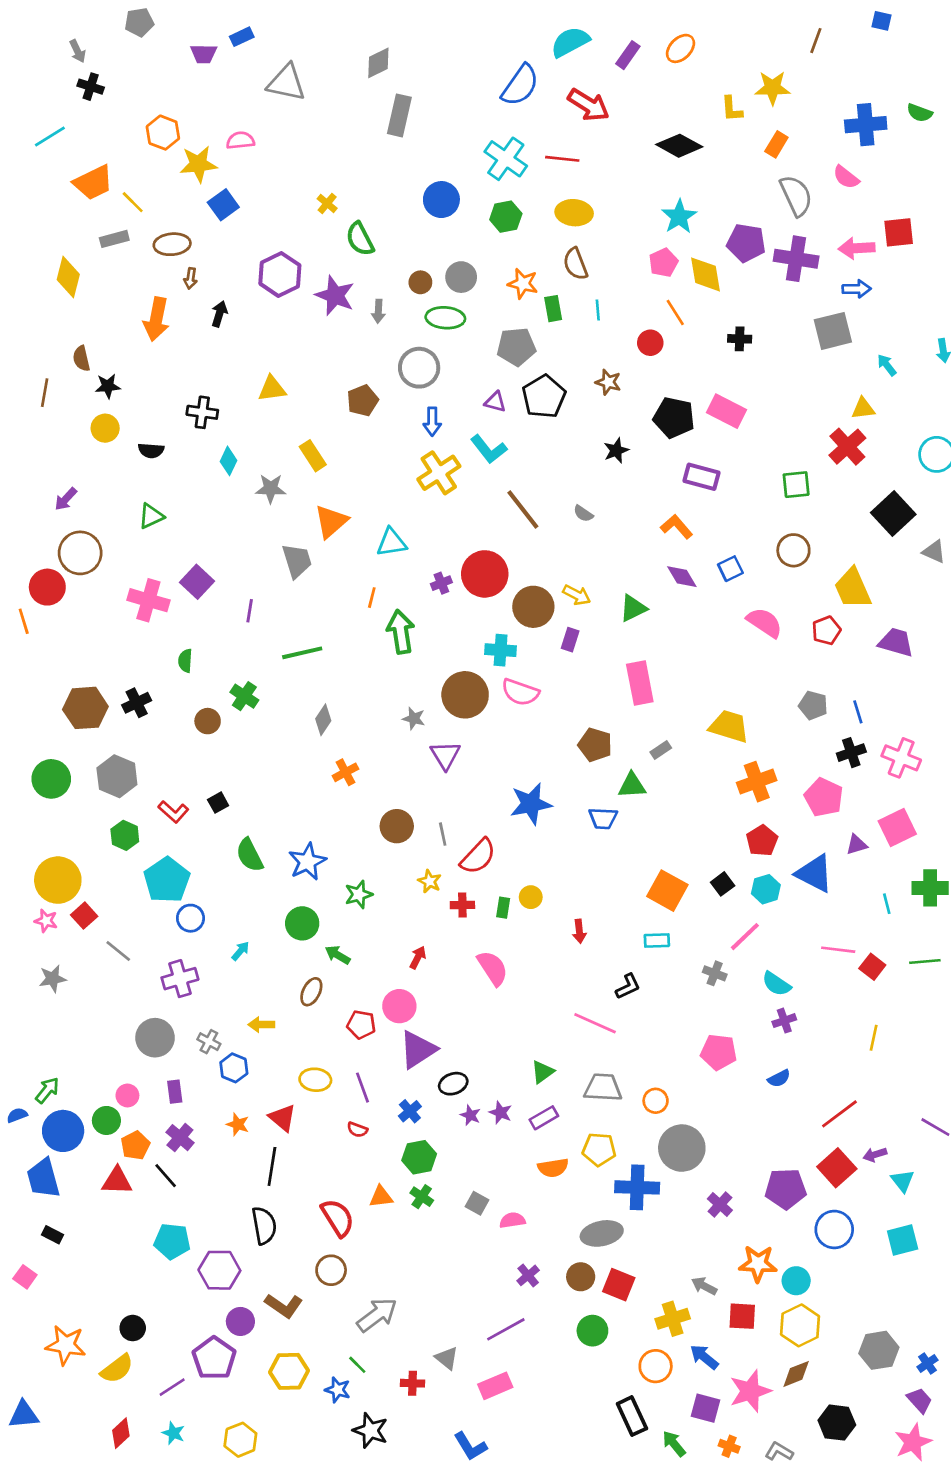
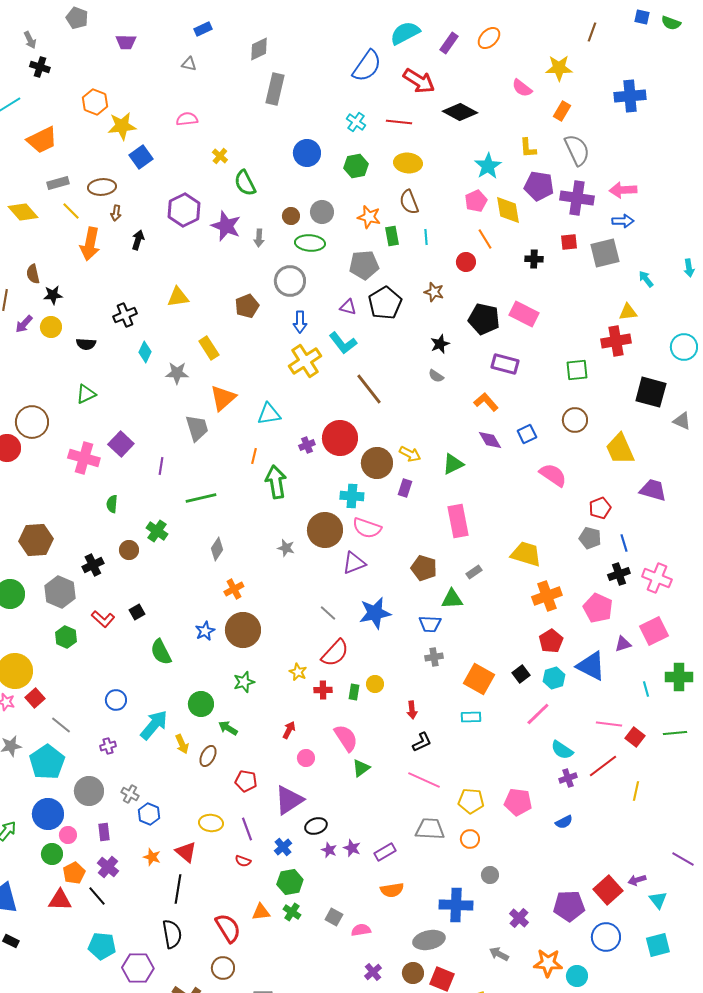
gray pentagon: (139, 22) -> (77, 18), turned 30
blue rectangle: (242, 37) -> (203, 29), moved
gray triangle: (286, 83) -> (189, 64), size x0.5
yellow L-shape: (732, 109) -> (528, 148), moved
green semicircle: (920, 113) -> (671, 23), moved
pink semicircle: (240, 140) -> (187, 119), moved
black diamond: (679, 146) -> (460, 112), moved
cyan cross: (506, 159) -> (356, 122), size x0.6
pink semicircle: (846, 177) -> (522, 88), moved
yellow line: (133, 202) -> (71, 211), moved
red square: (899, 232) -> (569, 242), moved, size x0.7
yellow diamond: (68, 277) -> (23, 212), turned -56
black cross: (202, 412) -> (125, 315), turned -30
red cross: (847, 447) -> (616, 341), turned 32
purple arrow: (66, 499) -> (24, 324), moved
gray semicircle: (583, 514) -> (436, 376), moved
black square: (893, 514) -> (651, 392), turned -32
red pentagon: (826, 630) -> (600, 508), moved
black cross: (137, 703) -> (93, 565), moved
purple triangle: (445, 755) -> (354, 563), moved, turned 40
brown circle: (397, 826) -> (243, 630), moved, size x1.4
gray line: (443, 834) -> (328, 613), moved, turned -36
blue star: (307, 862) -> (205, 631), moved, size x0.7
cyan pentagon: (167, 880) -> (47, 762), moved
cyan arrow: (240, 951) -> (154, 725), size x2.0
gray cross: (715, 973) -> (434, 657), moved, turned -30
purple cross: (180, 979) -> (108, 746), size x0.6
black L-shape: (628, 986) -> (422, 742), moved
pink circle: (399, 1006) -> (306, 758), moved, size x0.7
yellow arrow: (261, 1025) -> (182, 744), moved, turned -114
green triangle: (543, 1072) -> (361, 768), moved
red line: (839, 1114) -> (603, 766), moved
blue circle: (63, 1131) -> (48, 814), moved
gray circle: (682, 1148) -> (490, 875), size x0.5
yellow pentagon: (599, 1149) -> (471, 801), moved
gray arrow: (704, 1286) -> (499, 954), moved

